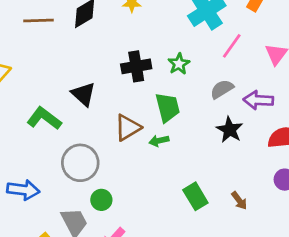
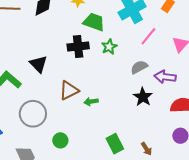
green trapezoid: (168, 107) -> (94, 22), moved, turned -60
green circle: (101, 200) -> (60, 140), moved

